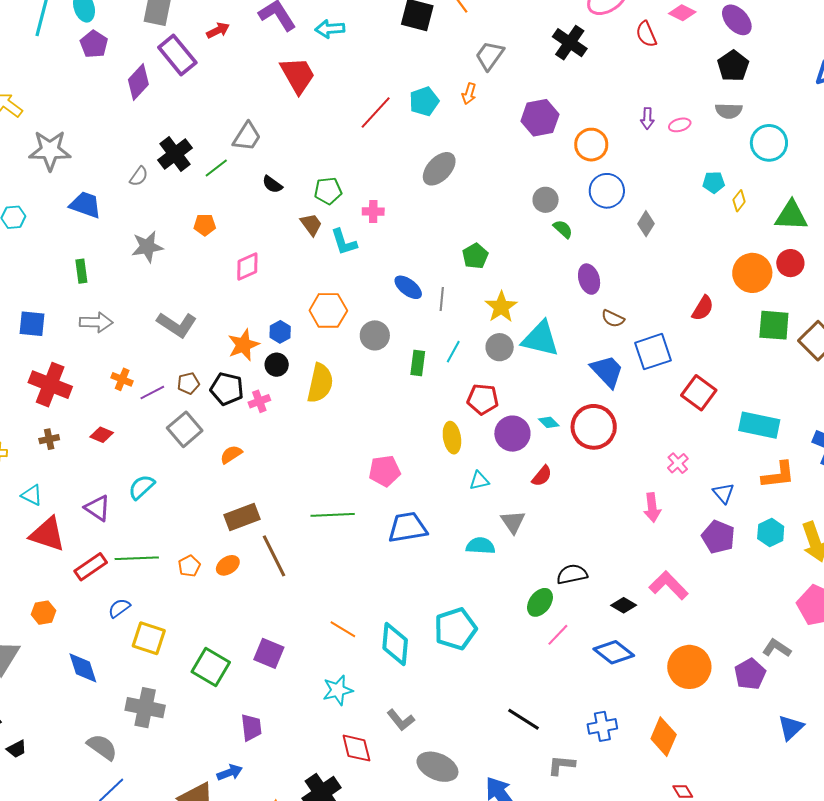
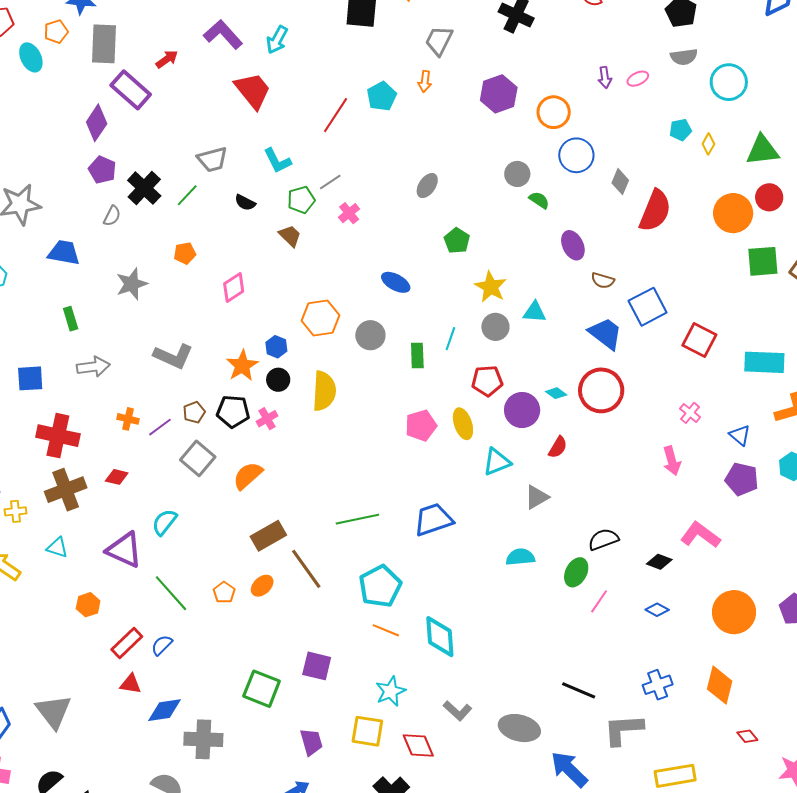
cyan arrow: (330, 29) -> (277, 40), turned -48
purple pentagon: (94, 44) -> (102, 170), moved
gray trapezoid: (247, 137) -> (212, 159), turned 52
gray ellipse: (439, 169) -> (427, 186), moved, size x0.7
pink cross: (373, 211) -> (349, 213), turned -30
cyan L-shape: (344, 242) -> (277, 161), moved
gray line: (442, 299) -> (330, 182), moved, turned 60
red semicircle: (703, 308) -> (655, 211), moved, size x1.6
cyan triangle: (540, 339) -> (535, 312), size x0.6
brown cross: (49, 439) -> (66, 490), size x2.0
orange semicircle: (231, 454) -> (248, 476), size x1.4
pink pentagon: (385, 471) -> (421, 425), moved
cyan triangle: (479, 481) -> (497, 462), size x1.4
purple triangle: (97, 508) -> (124, 550), size x1.4
gray triangle: (513, 522) -> (537, 497), turned 44
red triangle: (47, 534) -> (131, 684), moved, size x0.6
cyan semicircle: (481, 546) -> (520, 557), moved
green line: (137, 558) -> (171, 593), turned 60
red rectangle: (91, 567) -> (127, 643), moved
orange hexagon: (43, 613) -> (88, 605), moved
cyan pentagon: (455, 629) -> (380, 586), moved
yellow square: (149, 638) -> (367, 731), moved
blue diamond: (614, 652) -> (657, 610), size x0.6
blue diamond: (83, 668) -> (164, 710), moved, turned -72
gray L-shape: (561, 765) -> (623, 730), size x1.5
gray ellipse: (437, 767) -> (519, 728), moved

